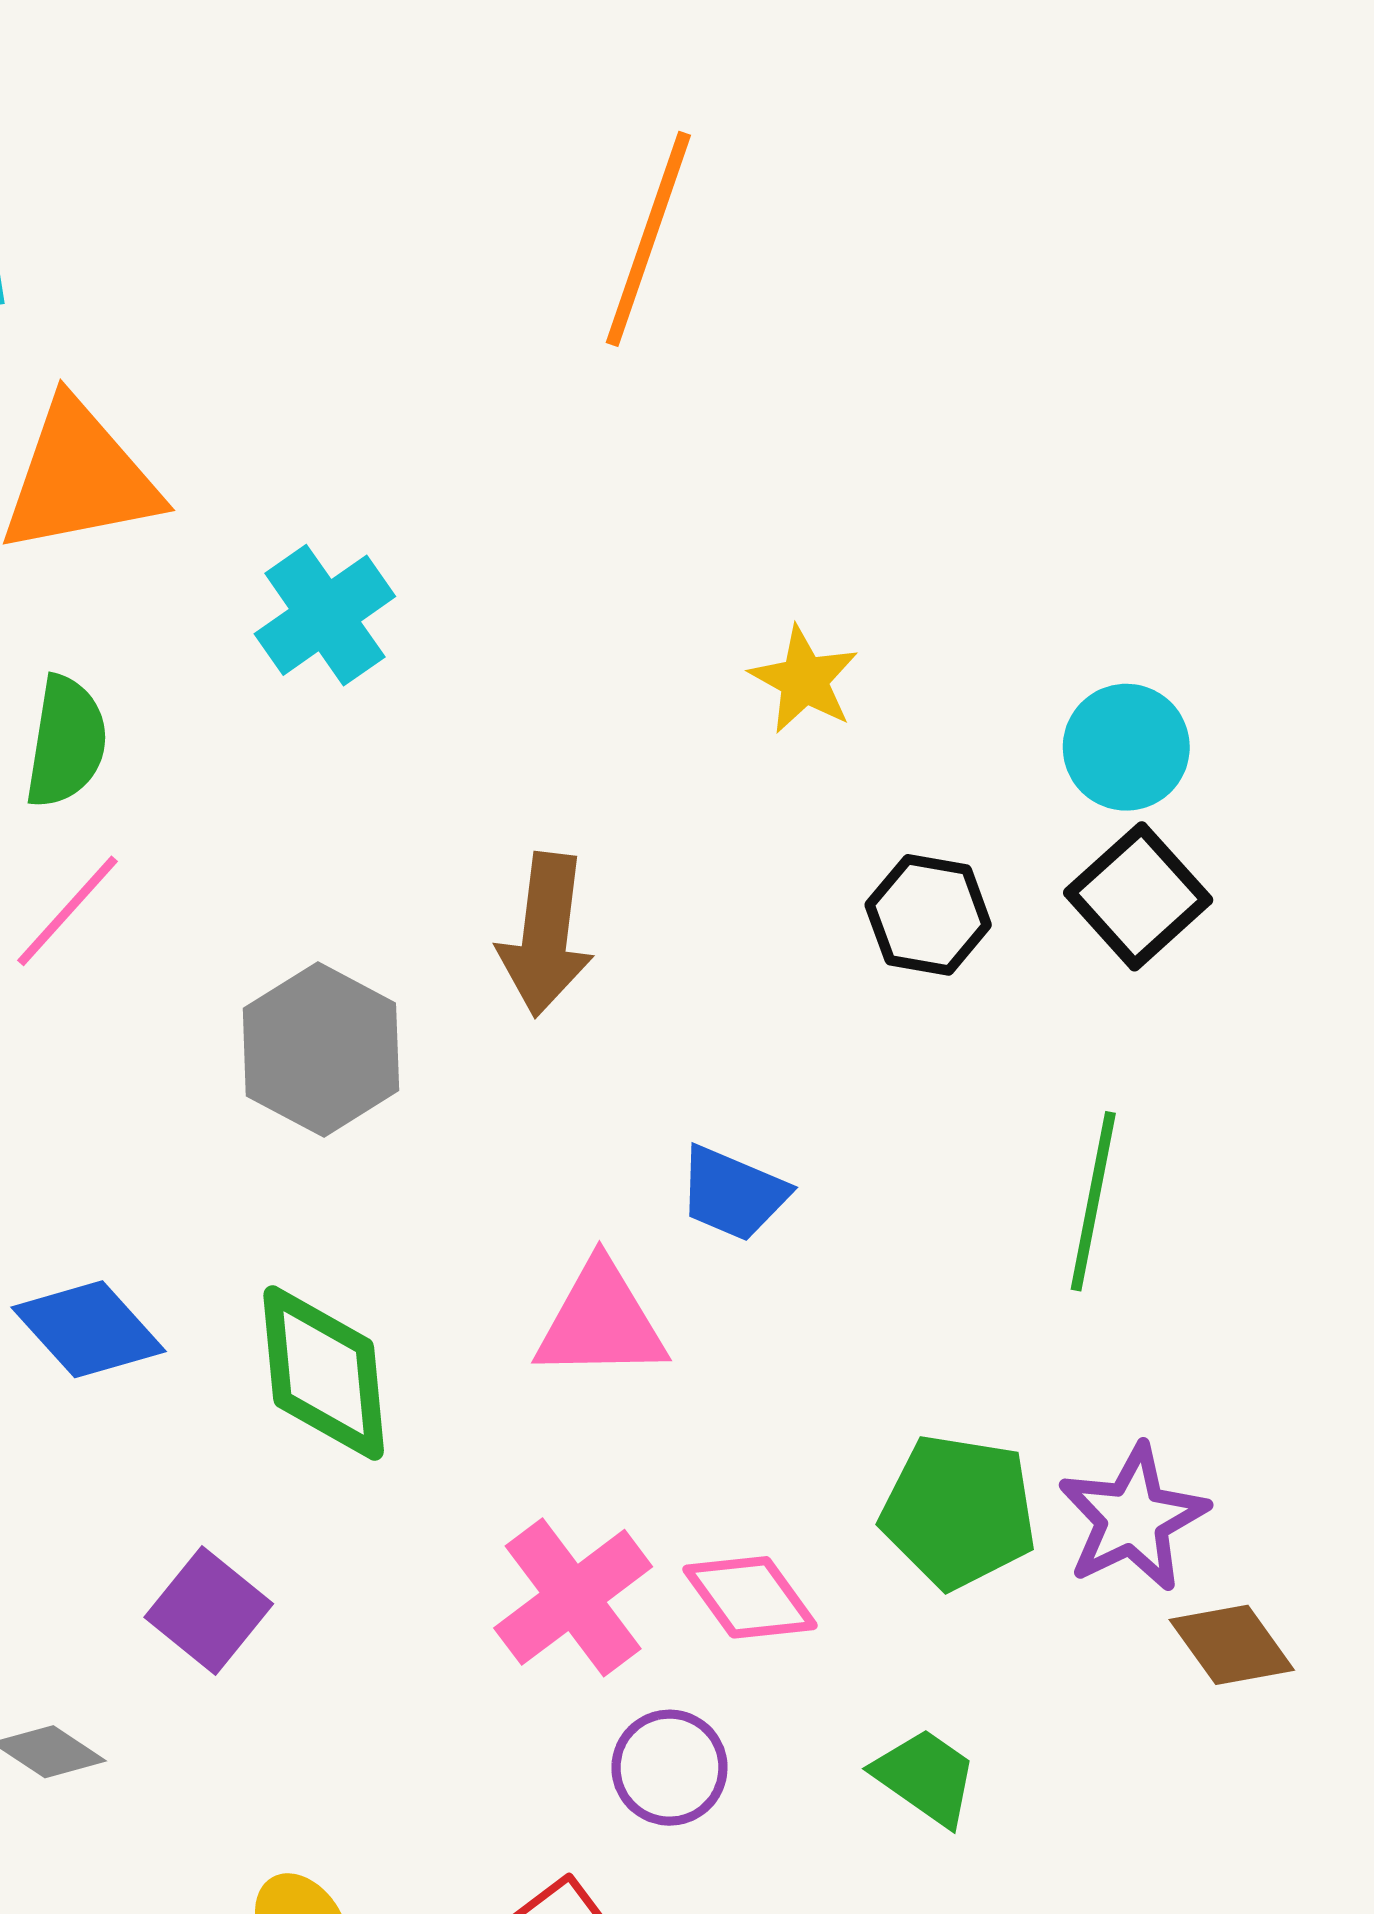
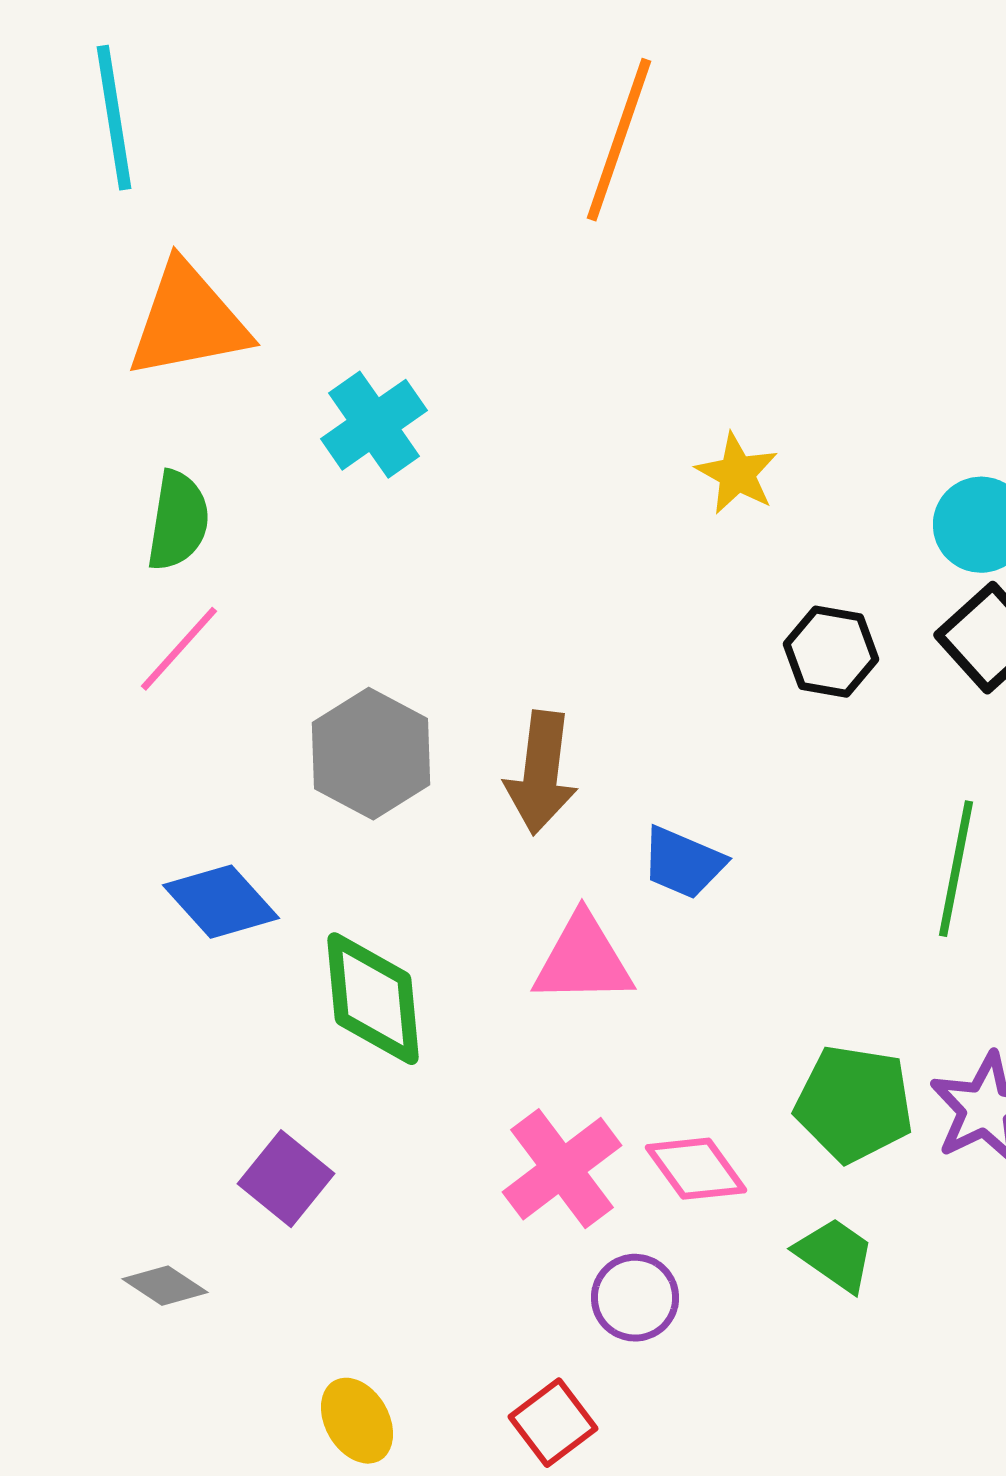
brown arrow: (545, 935) -> (541, 773), moved
blue diamond: (89, 1329) -> (221, 902), moved
green trapezoid: (926, 1777) -> (835, 1255), moved

